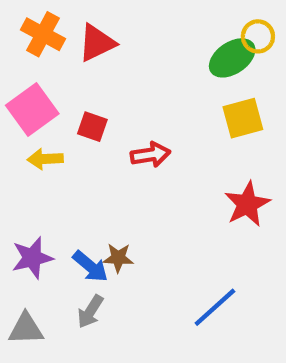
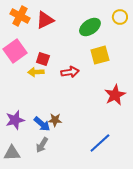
green ellipse: (232, 58) -> (90, 27), moved
yellow square: (243, 118) -> (100, 55), moved
yellow arrow: (45, 159) -> (36, 72), moved

